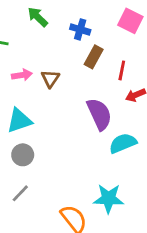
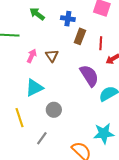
pink arrow: (22, 75) -> (32, 56), turned -48
gray circle: (23, 155) -> (54, 110), moved

